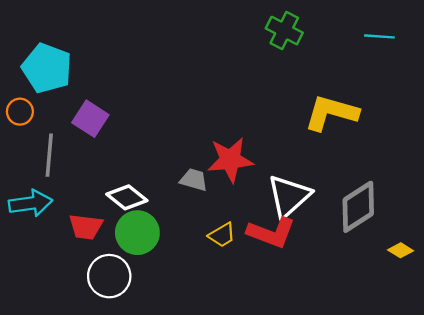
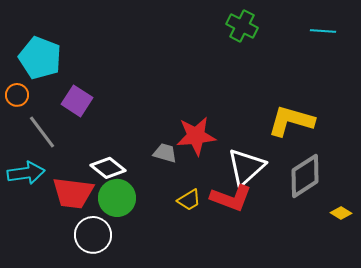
yellow L-shape: (331, 113) -> (291, 121), moved
gray line: (49, 155) -> (42, 132), turned -42
red trapezoid: (86, 227) -> (73, 193), size x1.4

